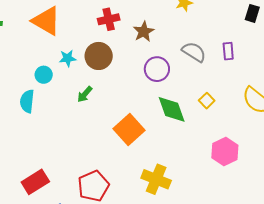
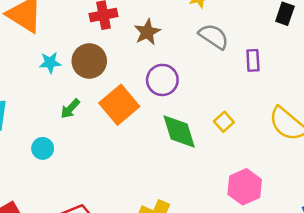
gray semicircle: (194, 52) -> (214, 36), moved
cyan circle: (44, 75) -> (43, 148), moved
orange square: (129, 130) -> (119, 105), moved

